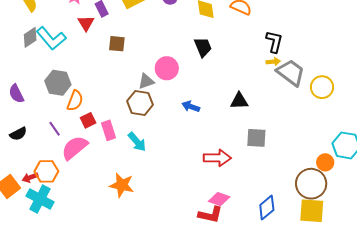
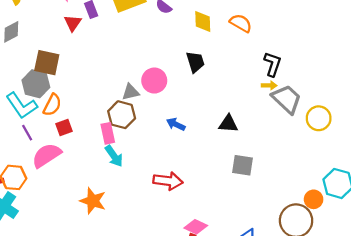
cyan L-shape: (51, 38) -> (22, 106), moved
brown square: (117, 44) -> (47, 63), moved, size x1.4
pink rectangle: (109, 130) -> (108, 133), moved
red arrow: (217, 158) -> (168, 181), moved

